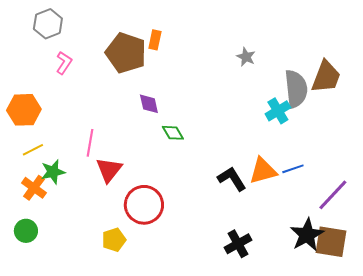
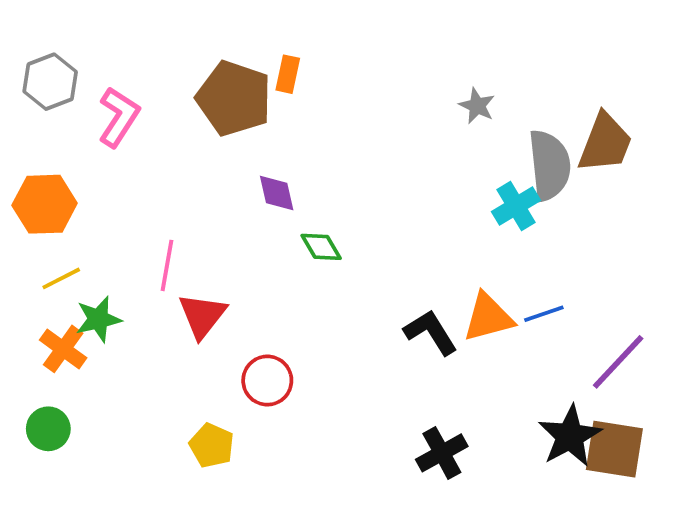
gray hexagon: (48, 24) -> (50, 82), moved
gray star: (246, 57) -> (477, 106), moved
pink L-shape: (64, 63) -> (119, 117), size x1.4
red circle: (144, 205) -> (267, 381), size x0.7
yellow pentagon: (114, 240) -> (212, 445), turned -30

